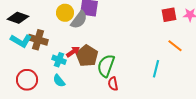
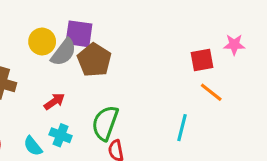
red square: (169, 15) -> (202, 60), moved
brown pentagon: (87, 56) -> (94, 60), moved
cyan cross: (59, 60) -> (61, 135), moved

